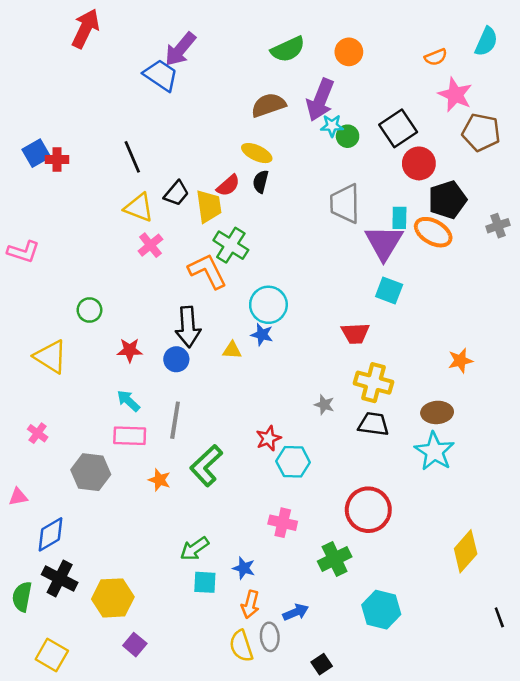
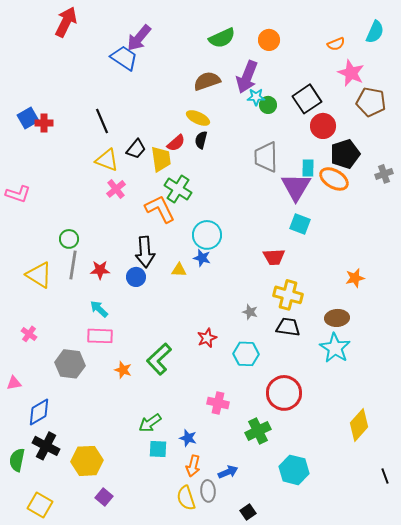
gray line: (175, 420) -> (73, 265), moved
cyan hexagon: (293, 462) -> (246, 354), moved

